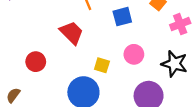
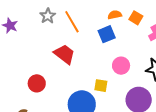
yellow square: (102, 65) -> (101, 86), moved

